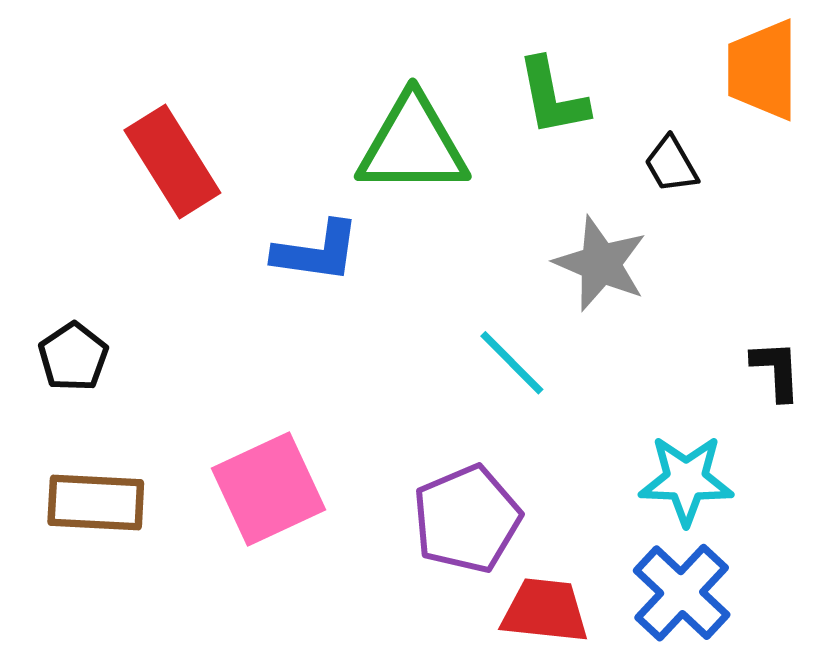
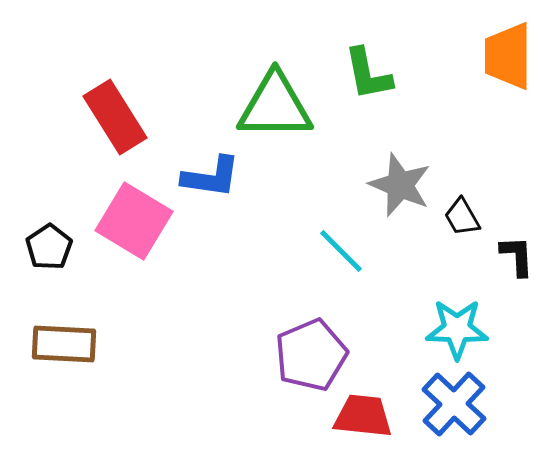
black trapezoid: (671, 165) -> (462, 217), moved
pink square: (269, 489) -> (134, 221), moved, turned -34

